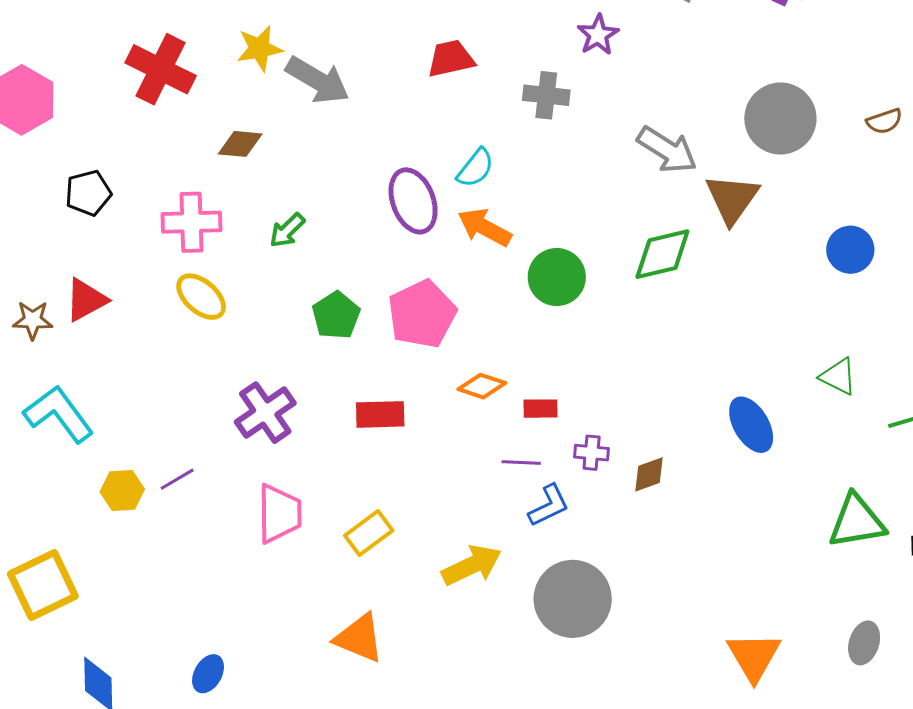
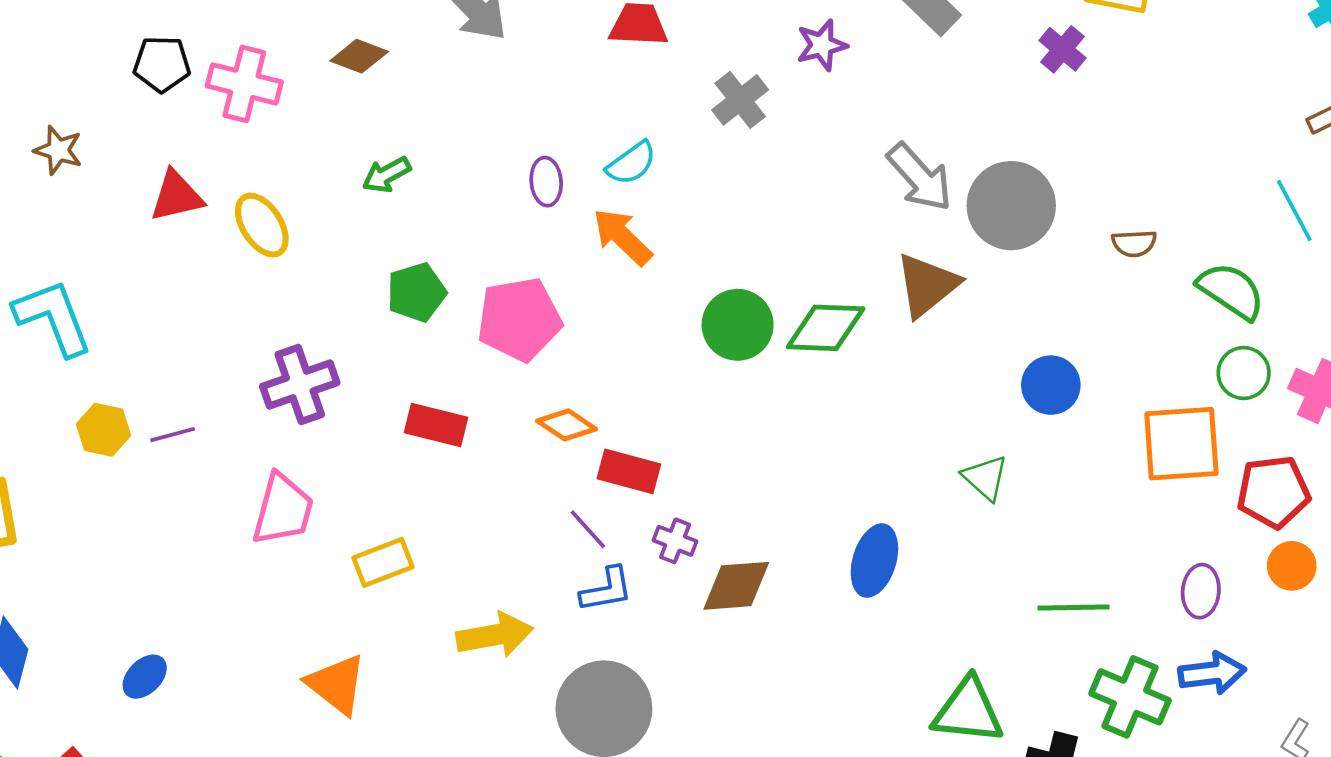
gray cross: (546, 95) -> (740, 100), turned 30
gray arrow: (667, 150) -> (920, 177), moved
purple ellipse: (413, 201) -> (546, 182), size x0.6
pink cross: (191, 222) -> (244, 84), moved
green circle: (557, 277) -> (738, 325), moved
red triangle: (86, 300) -> (177, 196), moved
brown star: (33, 320) -> (58, 150), moved
green triangle: (838, 376) -> (985, 478), moved
red rectangle: (540, 409) -> (629, 471), size x1.4
blue ellipse: (751, 425) -> (874, 561), turned 32
purple line: (521, 463) -> (588, 529), turned 30
brown diamond: (649, 474) -> (736, 586), size x1.5

